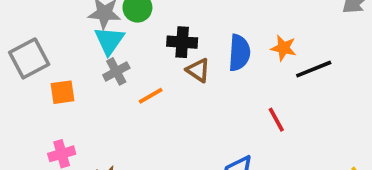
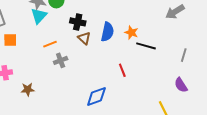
black line: (314, 69) -> (146, 46), turned 30
gray cross: (116, 71) -> (61, 60), moved
orange line: (151, 96) -> (50, 44), moved

